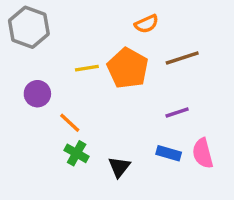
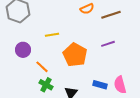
brown line: (182, 58) -> (111, 15), moved
orange pentagon: (128, 68) -> (75, 55), moved
purple line: (177, 112) -> (108, 44), moved

